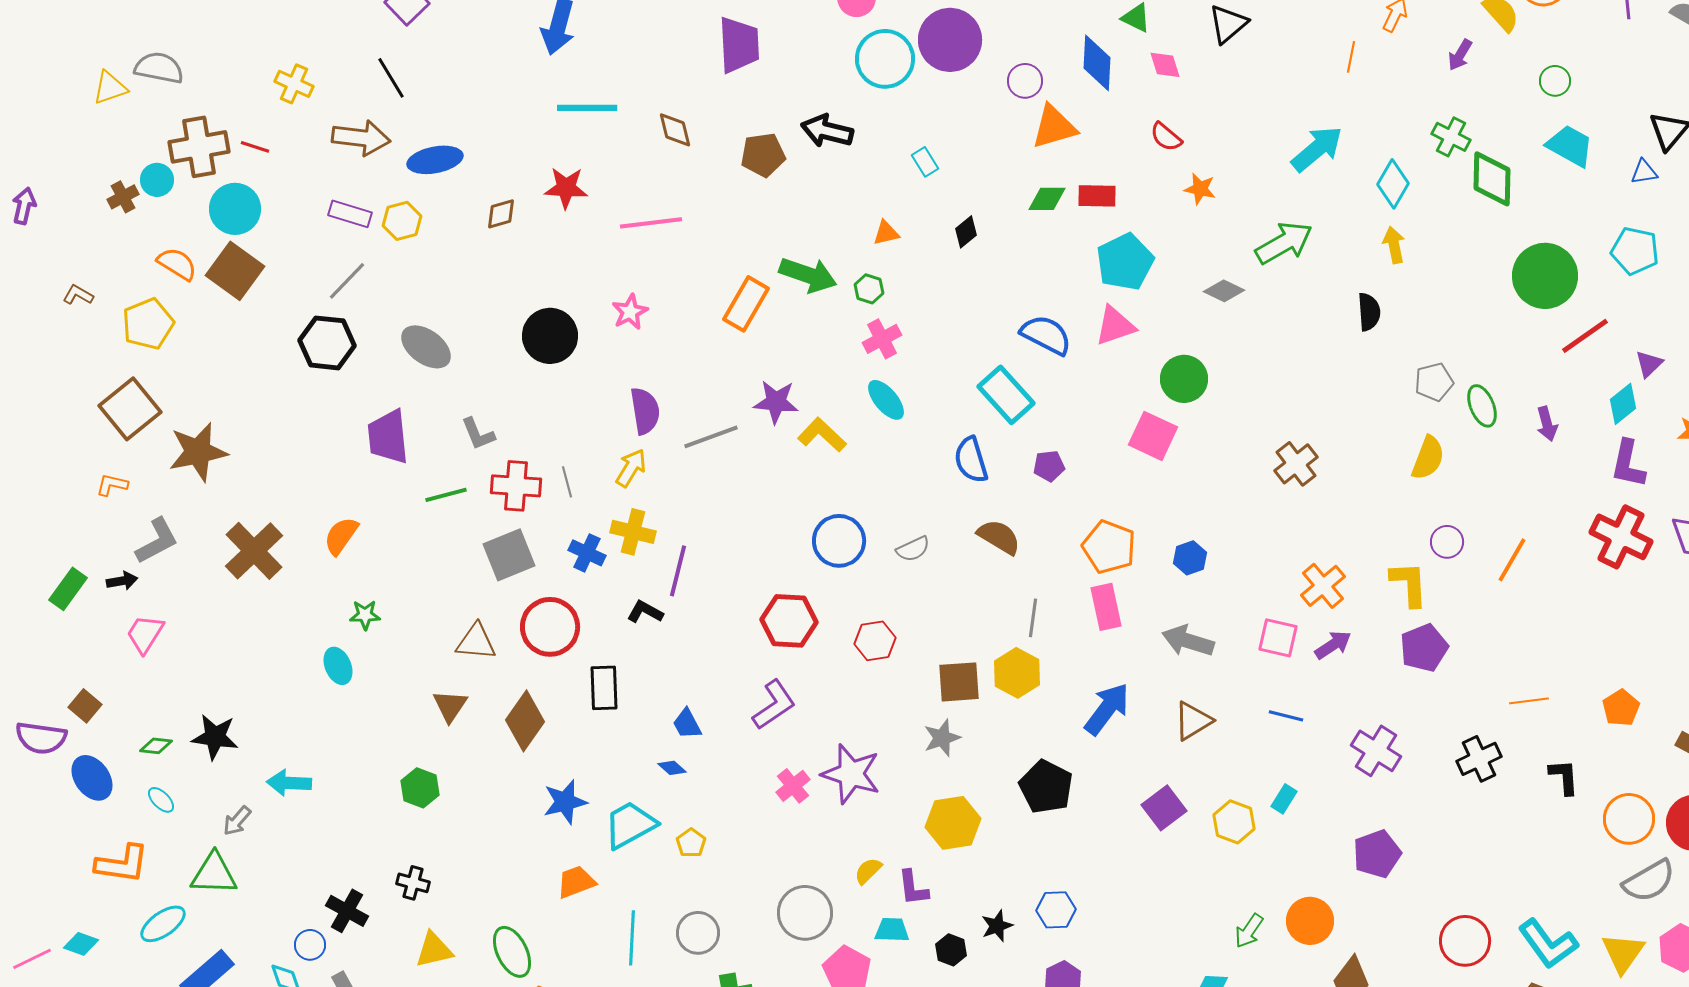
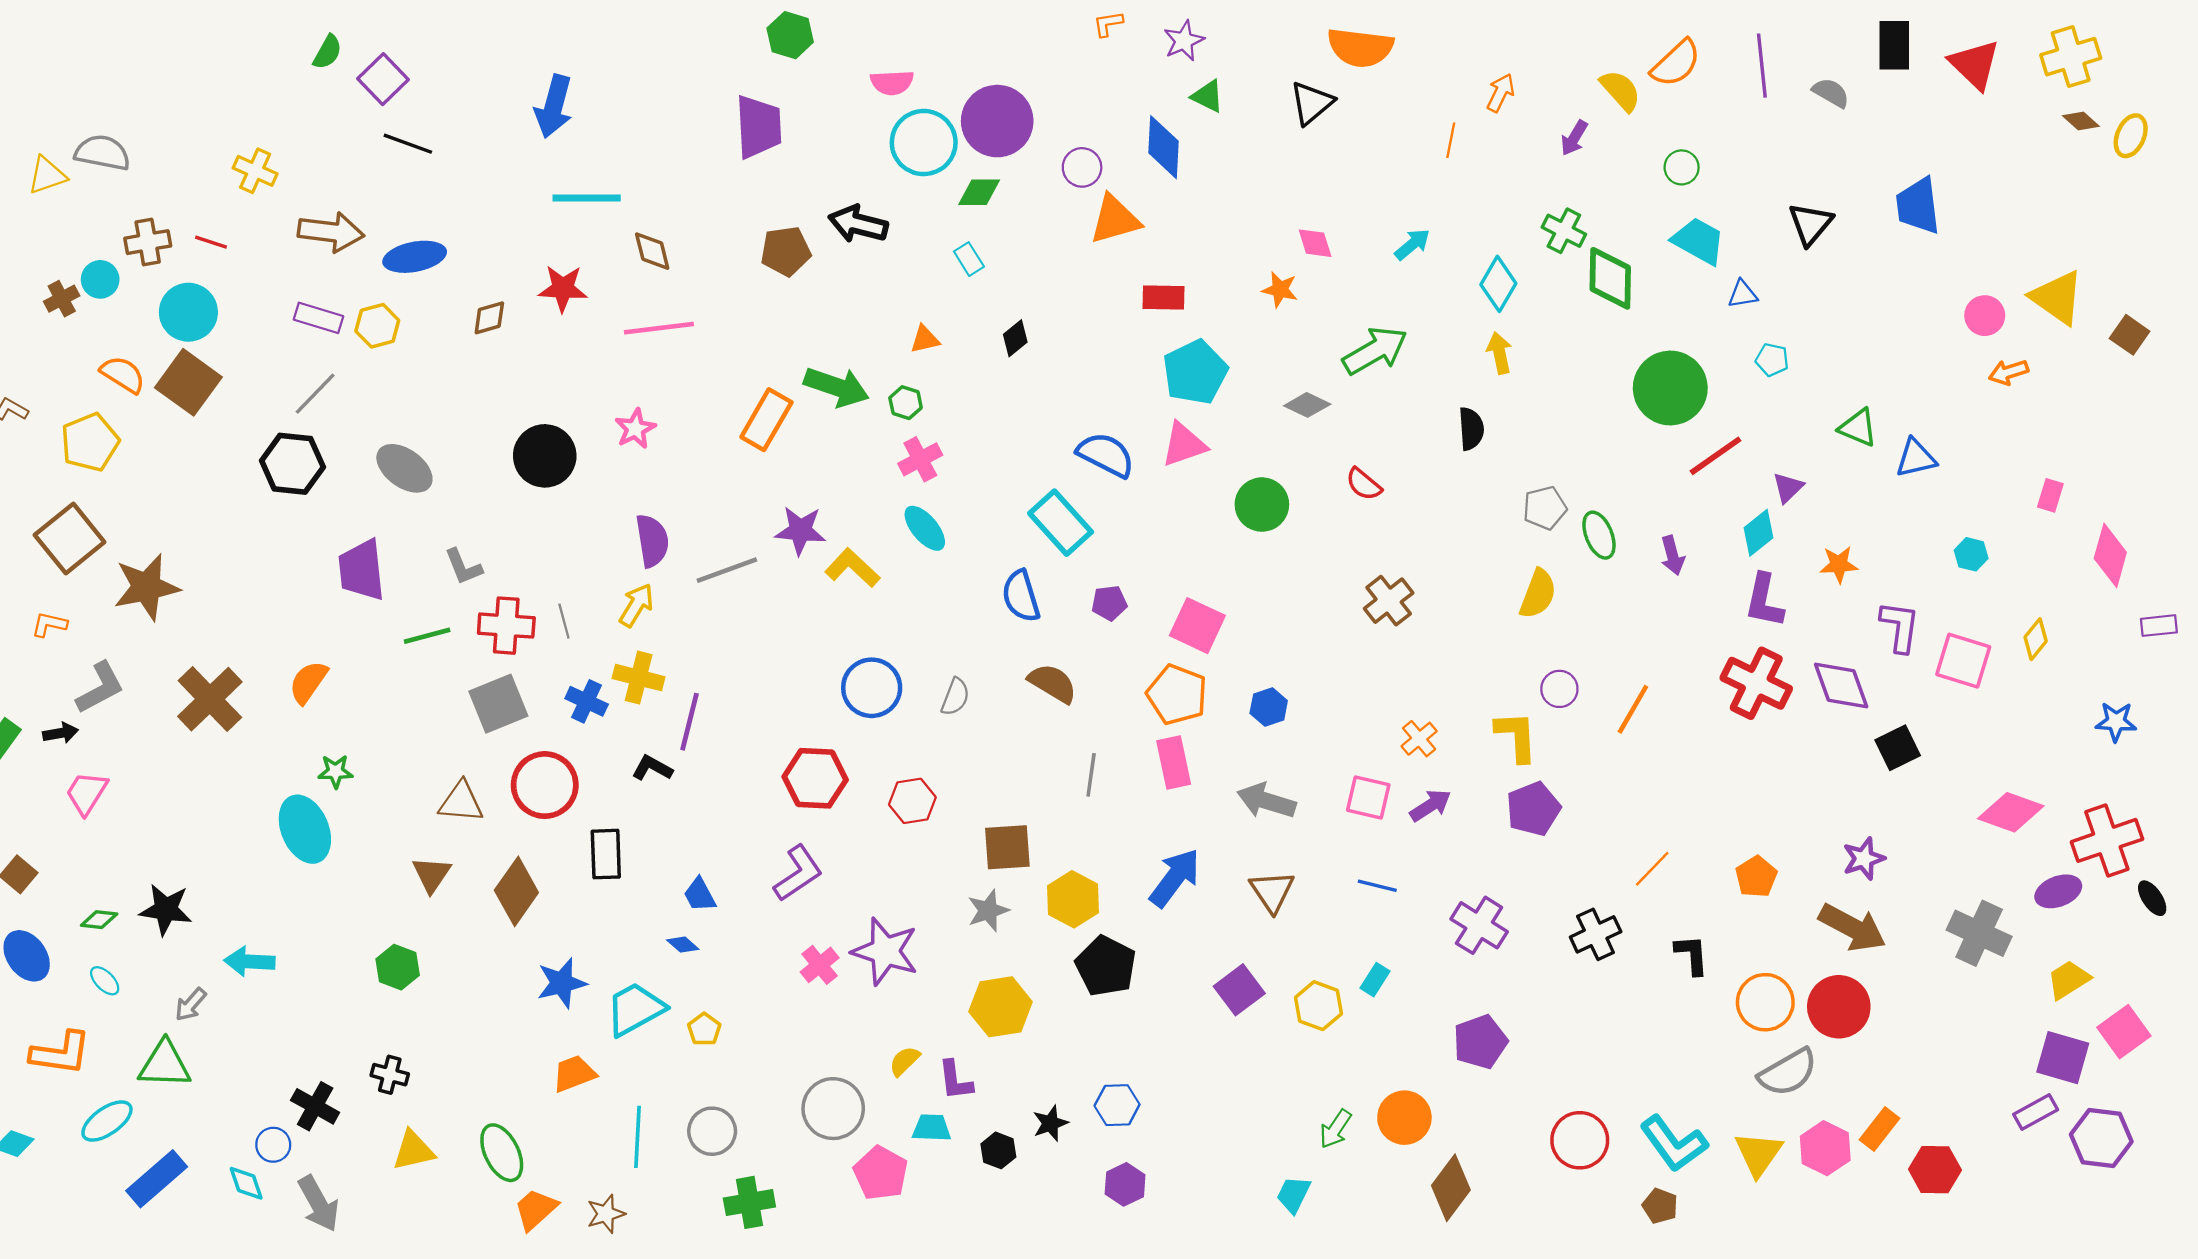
pink diamond: (1165, 65) -> (1315, 243), moved
black line: (391, 78) -> (408, 144), moved, turned -39
brown diamond: (675, 130) -> (652, 251), moved
red semicircle: (1166, 137) -> (1364, 484), moved
brown cross: (199, 147) -> (148, 242), size x0.7
cyan arrow: (1317, 149) -> (1412, 244), size x0.6
blue triangle: (1644, 172) -> (1743, 294), moved
green diamond: (1047, 199) -> (979, 192), moved
cyan pentagon: (1635, 251) -> (1772, 360), size x0.6
pink square: (1153, 436) -> (1197, 626), moved
gray semicircle: (913, 549) -> (955, 697), turned -44
orange cross: (1323, 586) -> (1419, 739), size x0.7
cyan ellipse: (338, 666) -> (305, 829), size x1.6
yellow hexagon: (1017, 673) -> (1073, 899), moved
orange line: (1529, 701) -> (1652, 869), turned -39
brown triangle: (1193, 721) -> (1272, 891), turned -33

